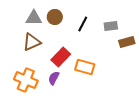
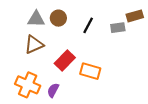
brown rectangle: (127, 42) -> (135, 16), moved
purple semicircle: (54, 78) -> (53, 90), moved

